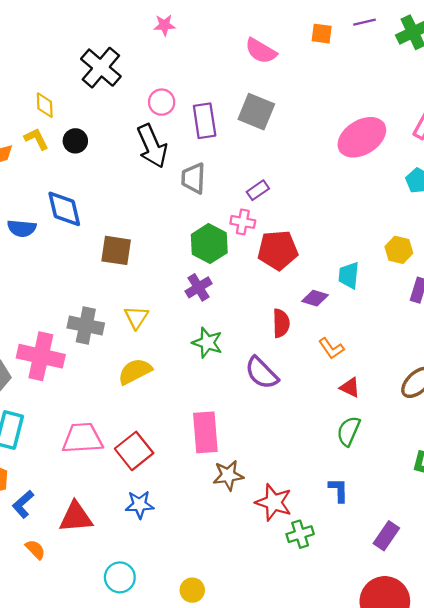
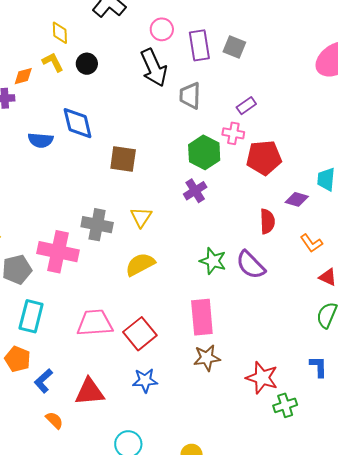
gray square: (256, 112) -> (234, 47), moved, size x0.7
green star: (207, 343) -> (213, 261), moved
brown star: (228, 475) -> (207, 358), moved

